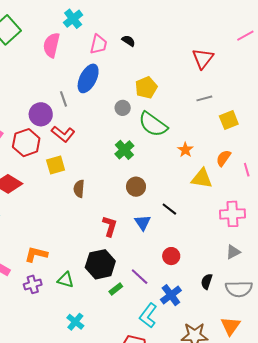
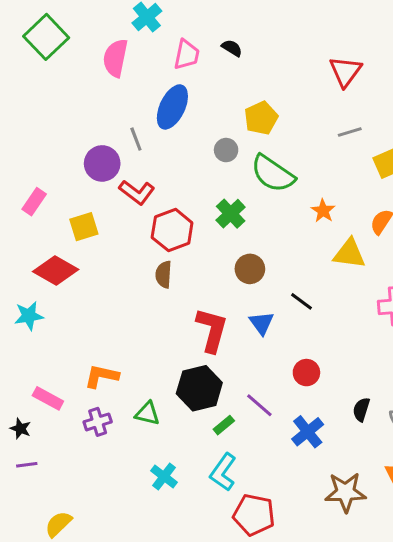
red hexagon: (26, 143) -> (172, 230), moved
yellow square: (56, 165) -> (84, 227), moved
red L-shape: (110, 226) -> (212, 330), size x1.4
cyan L-shape: (148, 315) -> (223, 472), moved

